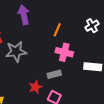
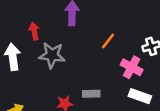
pink cross: (64, 52) -> (132, 67), moved

